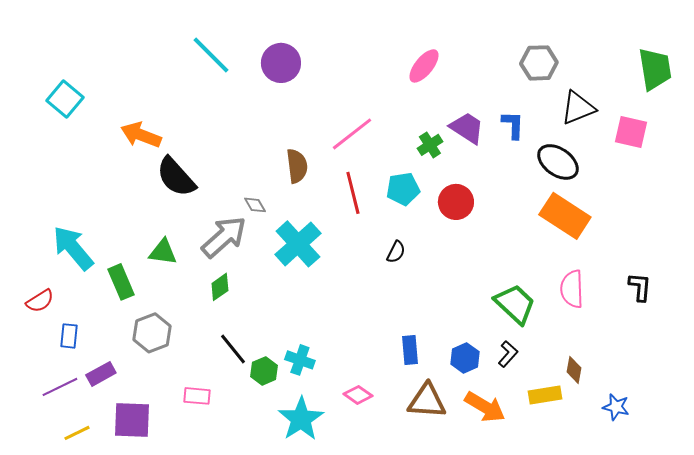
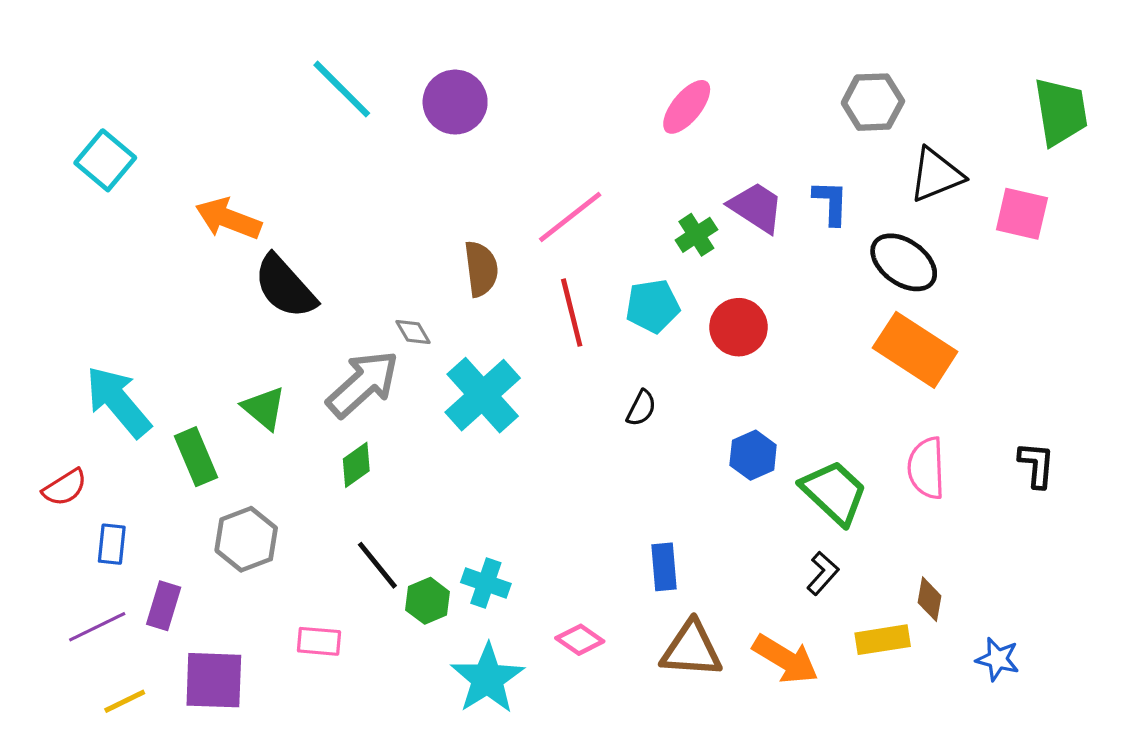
green triangle: (163, 252) -> (264, 408), turned 32
blue hexagon: (465, 358) -> (753, 455), moved
purple rectangle: (101, 374) -> (164, 606), turned -44

